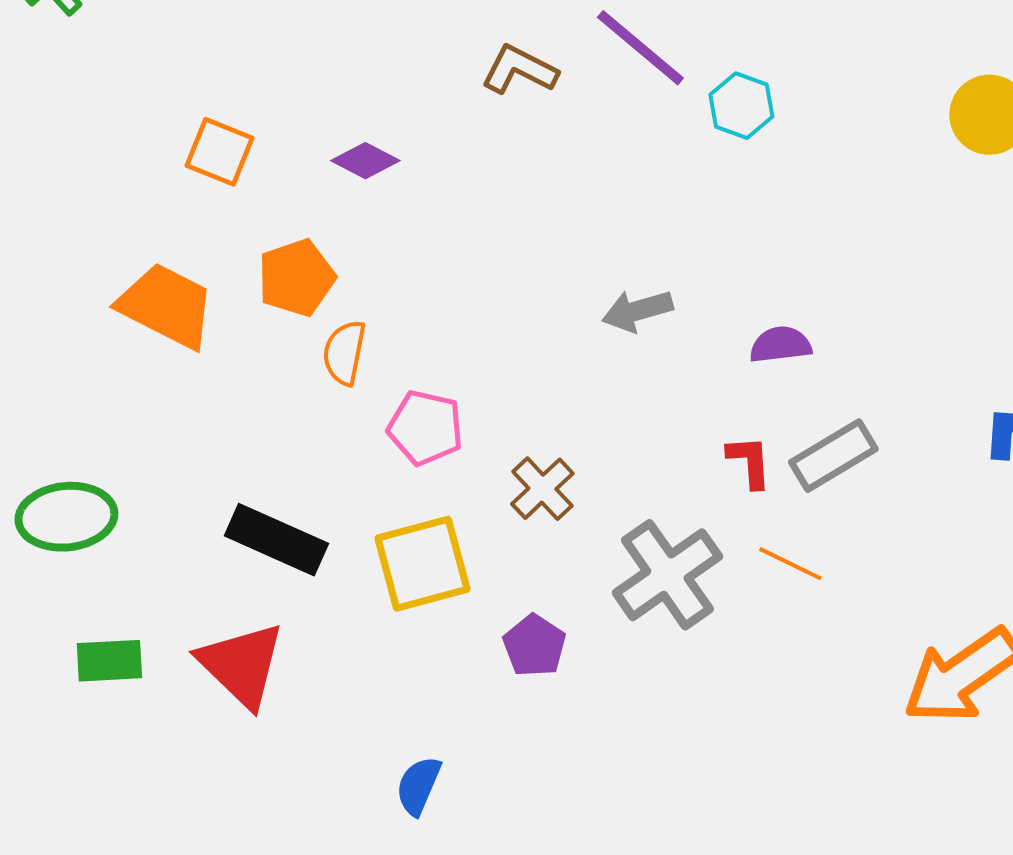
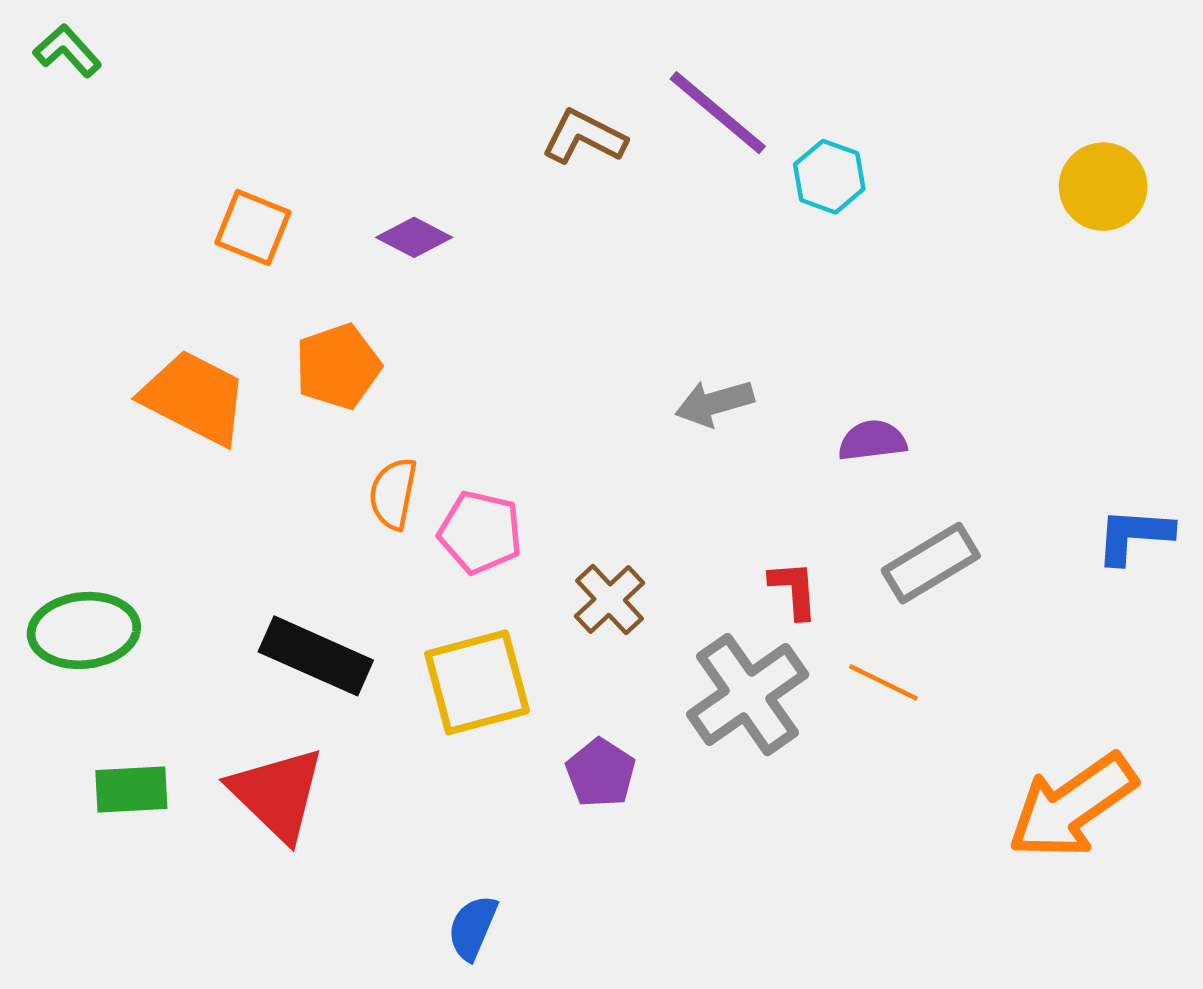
orange semicircle: (344, 353) -> (393, 494), moved
red L-shape: (749, 462) -> (794, 590), moved

